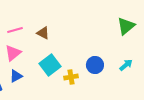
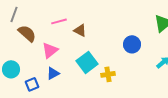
pink line: (15, 30) -> (59, 21), moved
blue circle: (95, 65) -> (132, 44), moved

